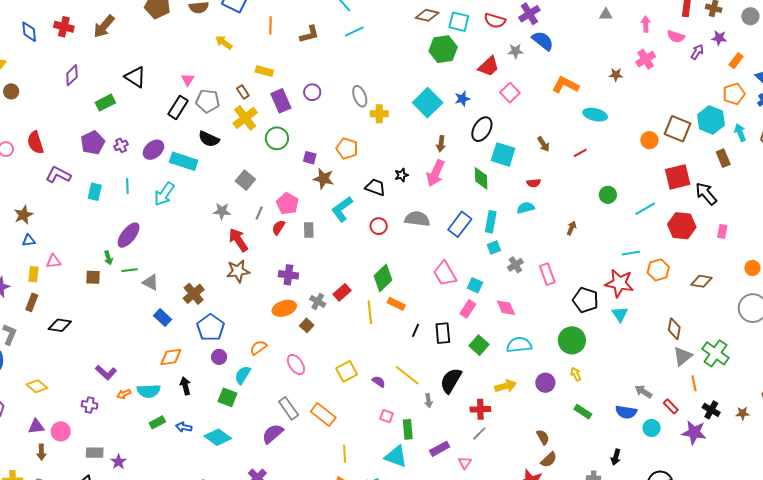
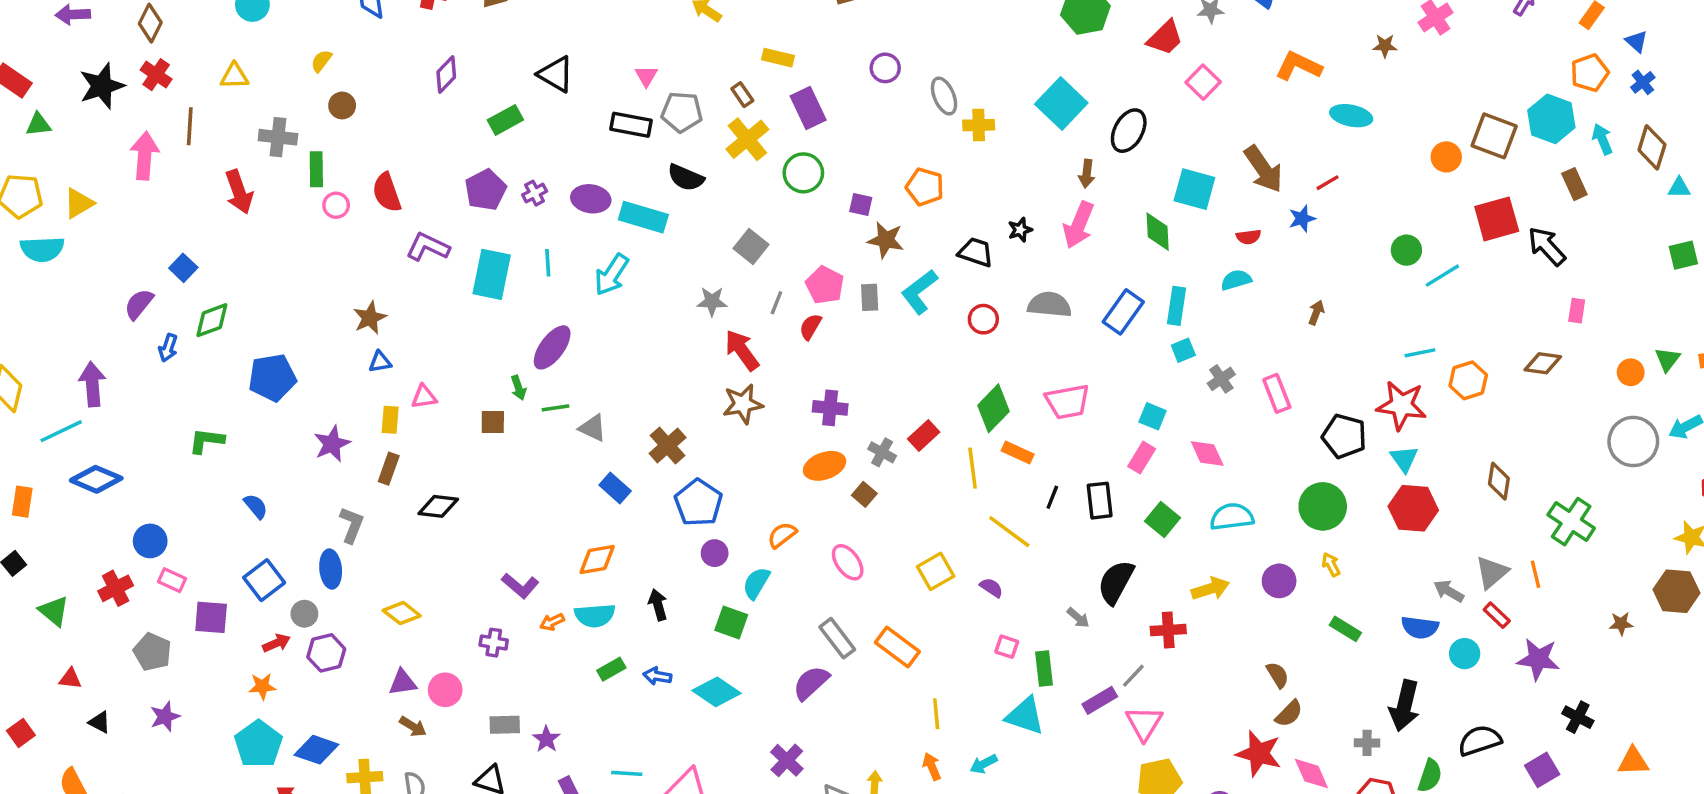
purple circle: (312, 92) -> (885, 68), moved
blue star: (462, 99) -> (1302, 219), moved
black rectangle: (178, 107) -> (631, 125), turned 70
black ellipse: (482, 129) -> (1129, 131), moved
brown arrow: (543, 144) -> (1263, 169), size x1.8
purple ellipse: (153, 150) -> (591, 199), turned 50
cyan rectangle: (95, 192) -> (492, 274), size x1.6
green circle: (608, 195) -> (1406, 250), moved
red hexagon: (682, 226) -> (1413, 508), moved
gray rectangle: (309, 230) -> (870, 297), moved
pink trapezoid: (445, 274) -> (1067, 402), moved, turned -68
brown diamond: (701, 281) -> (1543, 363), moved
gray triangle: (683, 356) -> (1492, 572), moved
orange diamond: (171, 357) -> (597, 560), moved
yellow line: (407, 375) -> (1009, 532), moved
gray arrow: (428, 401) -> (1078, 618), turned -40
black cross: (711, 410) -> (1578, 717), moved
gray line: (479, 433) -> (1133, 676), moved
brown arrow: (41, 452) -> (413, 727), turned -56
black arrow: (616, 457) -> (1404, 706), size x1.8
pink triangle: (465, 463) -> (1144, 723), size x1.6

